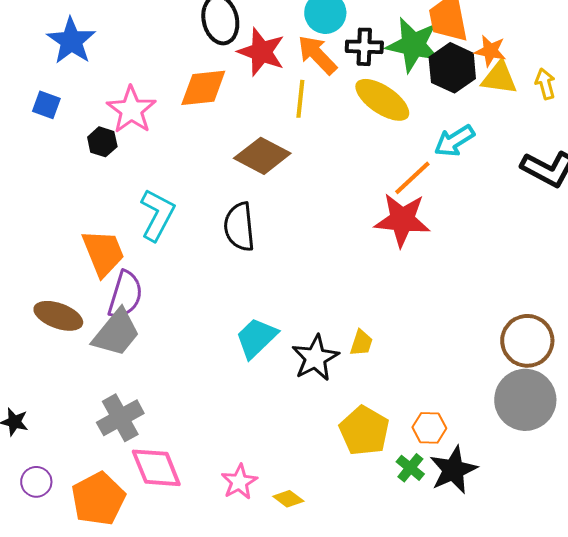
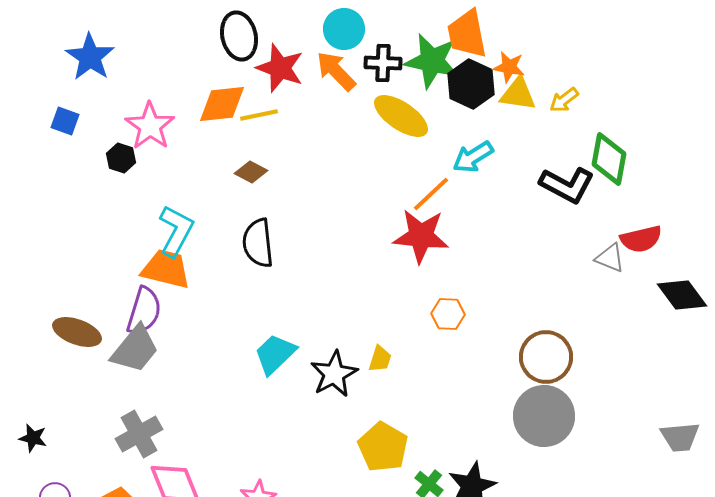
yellow arrow: (545, 84) -> (564, 100), turned -112
yellow line: (300, 99) -> (259, 115), moved, turned 72
brown diamond: (262, 156) -> (251, 172), moved, size x0.6
orange trapezoid: (103, 253) -> (166, 269), moved, turned -54
orange hexagon: (429, 428) -> (448, 314), moved

